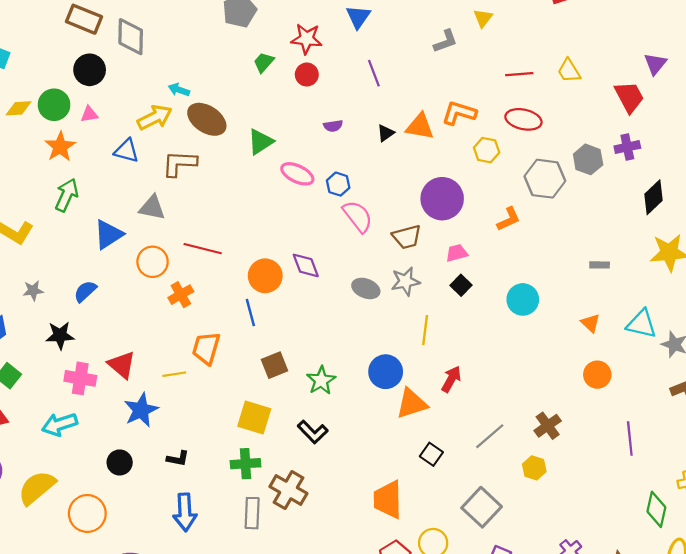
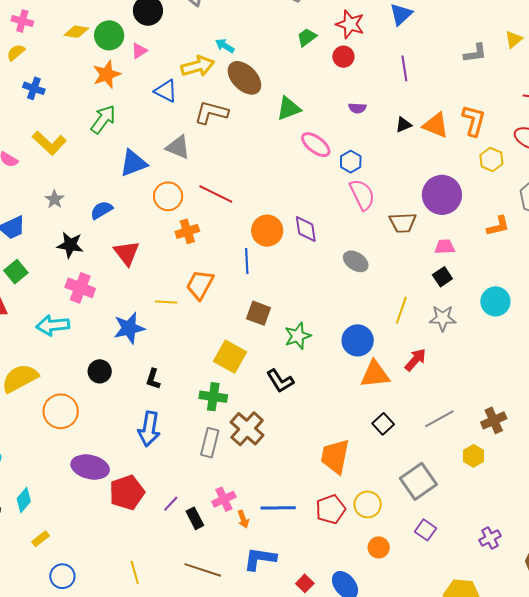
orange L-shape: (459, 113) -> (474, 121), turned 76
pink triangle: (89, 114) -> (139, 51), turned -36
gray star: (405, 281) -> (443, 318), moved
gray star: (33, 291) -> (54, 199), turned 30
red triangle: (122, 365) -> (127, 253), moved
brown square: (275, 365) -> (258, 313), turned 30
black L-shape: (178, 459) -> (153, 379), turned 85

